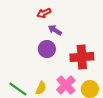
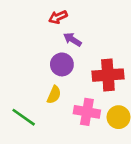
pink cross: (66, 85) -> (87, 112), turned -36
yellow semicircle: (41, 88) -> (54, 95), moved

